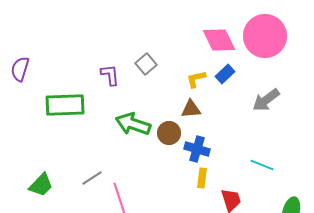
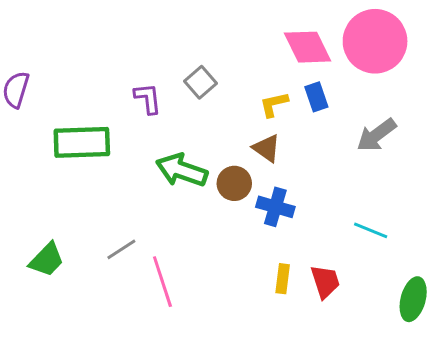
blue rectangle: (225, 74) -> (316, 97), turned -66
brown triangle: (191, 109) -> (267, 148), turned 40
yellow rectangle: (202, 178) -> (283, 279), moved

